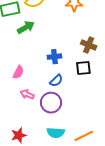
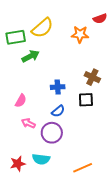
cyan semicircle: (56, 133) -> (41, 159), moved

